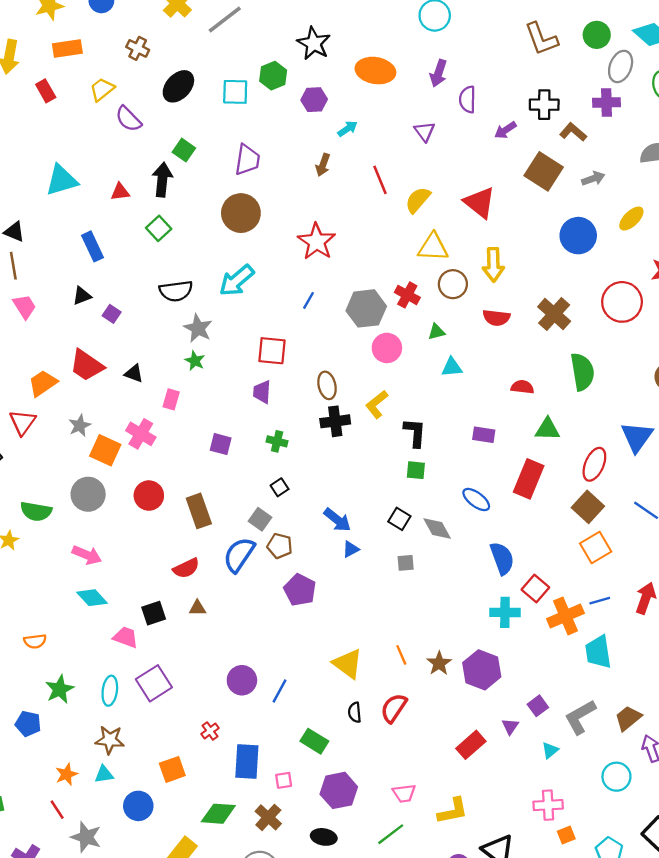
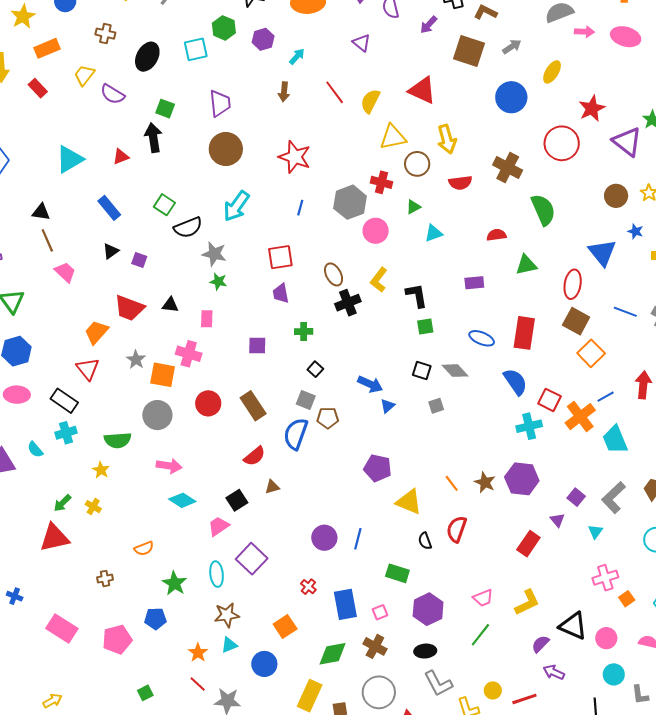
green square: (159, 228) -> (164, 205), moved
red rectangle: (529, 479) -> (524, 333), moved
purple pentagon: (300, 590) -> (378, 468), moved
pink trapezoid: (126, 637) -> (218, 526), turned -40

